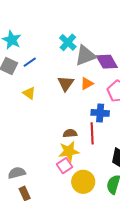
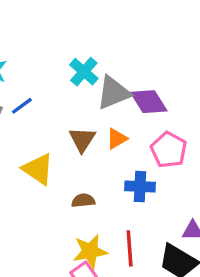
yellow triangle: (29, 93) -> (38, 169), moved, size x1.5
brown semicircle: (70, 133) -> (83, 201), moved
red line: (92, 133) -> (130, 248), moved

